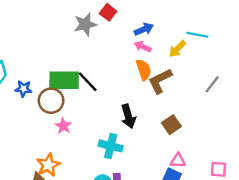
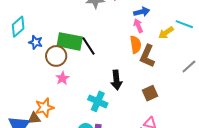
pink arrow: (143, 47) -> (138, 26), turned 32
brown L-shape: (160, 81) -> (147, 56), turned -50

